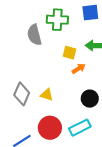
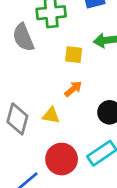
orange arrow: (79, 69) -> (73, 89), moved

